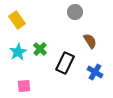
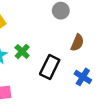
brown semicircle: (90, 41) -> (77, 43), turned 56

